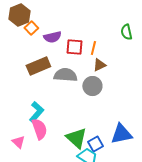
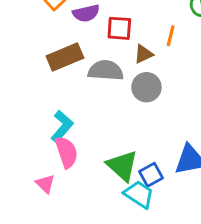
orange line: (93, 48) -> (171, 36), moved
brown triangle: (99, 65) -> (143, 54), moved
pink triangle: (18, 142) -> (45, 184), moved

